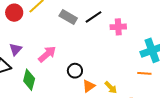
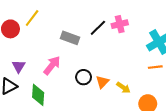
gray rectangle: (68, 17) -> (70, 38), moved
black line: (94, 17) -> (98, 28), moved
orange triangle: (89, 86) -> (102, 82), moved

